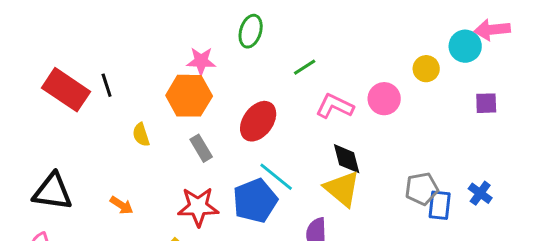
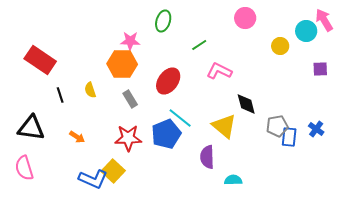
pink arrow: (492, 30) -> (324, 20), turned 65
black line: (107, 85) -> (60, 95), moved
pink circle: (384, 99) -> (245, 18), moved
black diamond: (347, 159) -> (246, 104), moved

